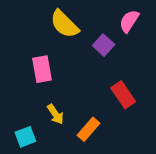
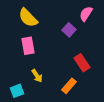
yellow semicircle: (64, 24) -> (28, 18), moved
orange rectangle: (89, 129) -> (69, 86), moved

